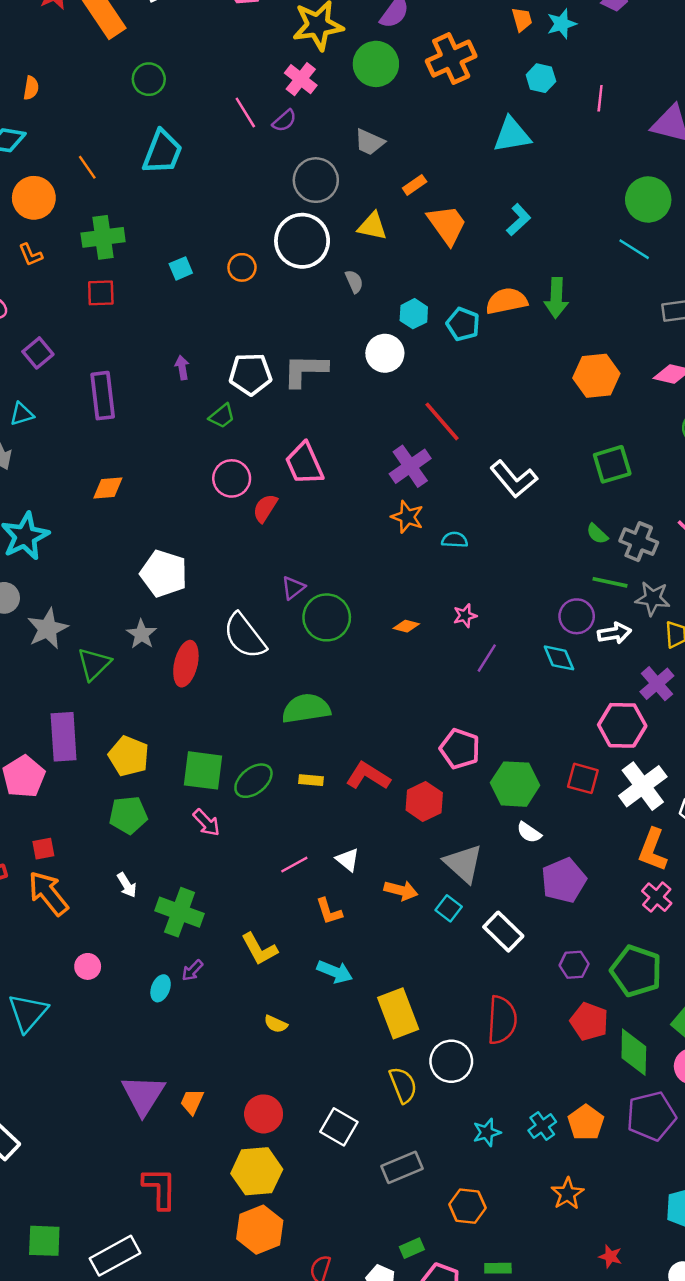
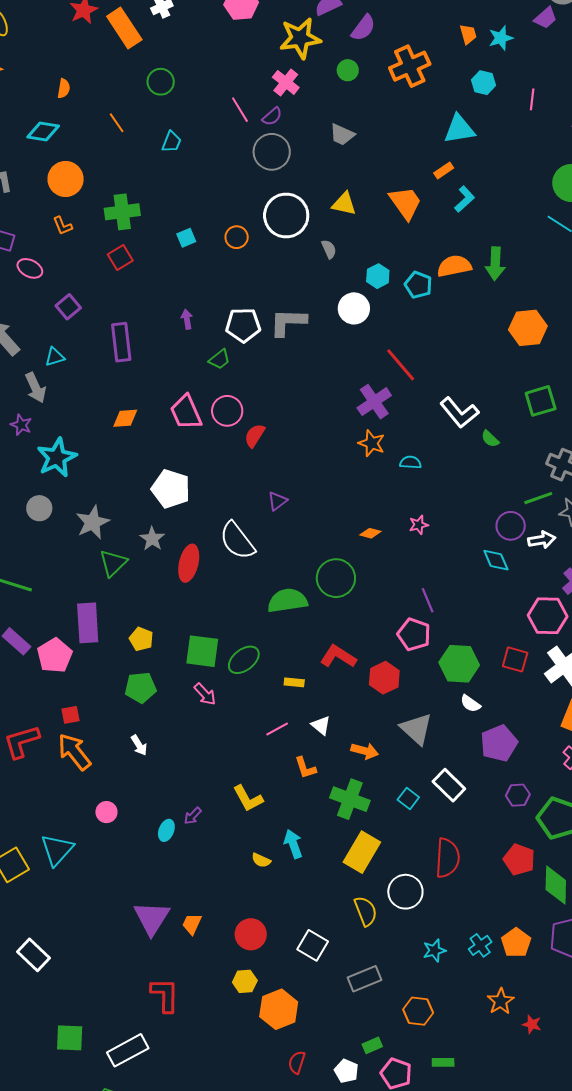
green circle: (376, 64) -> (348, 70), size x0.6
cyan trapezoid: (162, 152) -> (172, 142), size x0.6
orange line: (87, 167) -> (117, 123), moved
gray circle: (316, 180) -> (272, 152), moved
orange rectangle: (415, 185) -> (444, 171), moved
red square: (101, 293) -> (120, 258), turned -30
pink trapezoid: (304, 464) -> (186, 412), moved
green semicircle: (597, 534) -> (490, 439), moved
green line: (610, 582) -> (538, 498), turned -32
green circle: (327, 617) -> (336, 578), moved
gray star: (48, 629) -> (93, 522), moved
purple line: (487, 658) -> (428, 600), moved, turned -55
yellow pentagon: (129, 756) -> (141, 639), size x0.7
yellow rectangle: (311, 780) -> (294, 682), moved
cyan square: (449, 908) -> (408, 799), moved
green cross: (180, 912) -> (350, 799), moved
purple hexagon: (574, 965) -> (518, 795), moved
cyan arrow: (335, 972) -> (293, 844), moved, turned -132
yellow rectangle: (398, 1013) -> (362, 852), turned 51
yellow hexagon: (257, 1171) -> (245, 981), size x0.6
orange hexagon: (260, 1230) -> (279, 1009), moved
red star: (610, 1256) -> (532, 1024), moved

